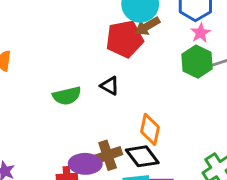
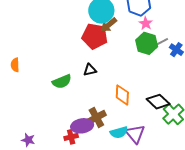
red pentagon: (125, 39) -> (95, 36), turned 30
black triangle: (110, 86) -> (90, 70), turned -32
black diamond: (142, 156) -> (158, 102), moved

